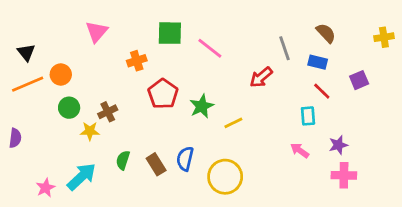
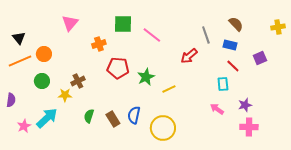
red pentagon: (163, 94) -> (118, 68), turned -30
green circle: (69, 108) -> (42, 81), moved
cyan arrow: (81, 177) -> (47, 118), moved
pink star: (46, 188) -> (24, 126), moved

